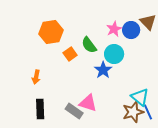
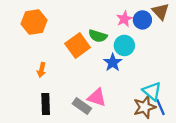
orange hexagon: (51, 32) -> (34, 22), moved
green semicircle: (89, 45) -> (98, 36), turned -36
orange square: (70, 54) -> (78, 45), size x1.6

